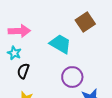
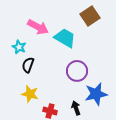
pink arrow: (19, 31) -> (38, 27), moved, turned 30

